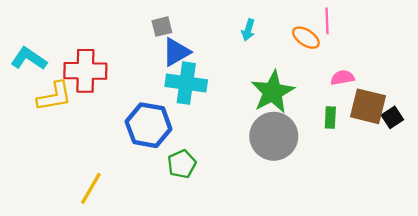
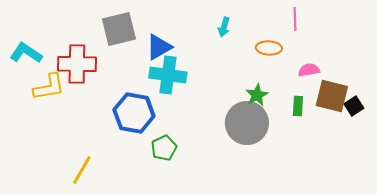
gray square: (162, 27) -> (119, 29), moved, size x1.8
orange ellipse: (306, 38) -> (269, 48), moved, turned -30
green star: (273, 92) -> (257, 95), moved, size x0.6

